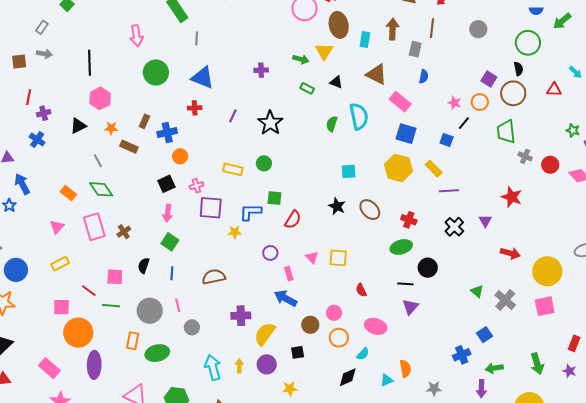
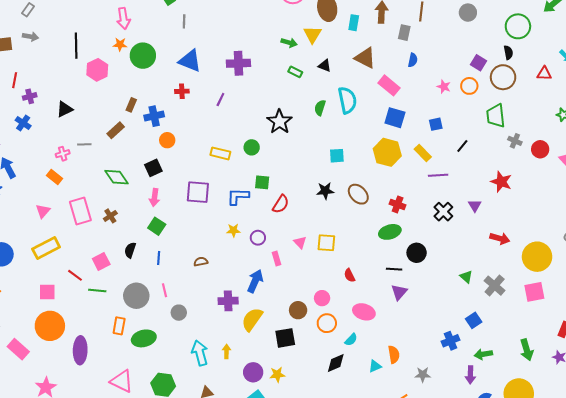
purple cross: (261, 70) -> (238, 63), moved, size x1.6
pink hexagon: (100, 98) -> (97, 70), moved
black star: (270, 123) -> (279, 122), moved
black line: (464, 123) -> (462, 146), moved
orange star: (111, 128) -> (120, 44), moved
blue square: (447, 140) -> (436, 124), turned -32
brown rectangle: (129, 147) -> (116, 130), turned -66
gray line: (98, 161) -> (84, 144), turned -64
pink cross: (196, 186) -> (63, 154), moved
green diamond: (101, 189) -> (117, 177), moved
black star: (337, 206) -> (325, 191), turned -30
yellow star: (235, 232) -> (233, 230), moved
yellow rectangle: (60, 264) -> (46, 248), size x1.5
pink square: (115, 277) -> (101, 262), turned -30
brown semicircle: (214, 277) -> (201, 262), size x0.6
blue arrow: (286, 298) -> (255, 281), moved, turned 85
orange circle: (78, 333) -> (50, 326), moved
black square: (298, 352) -> (285, 338), size x1.5
purple circle: (267, 364) -> (253, 372), moved
pink rectangle: (49, 368) -> (18, 349), moved

